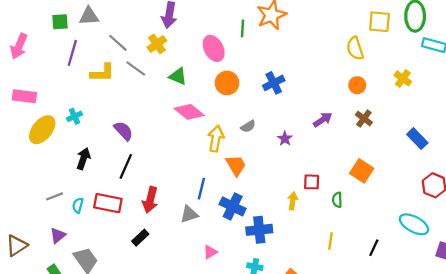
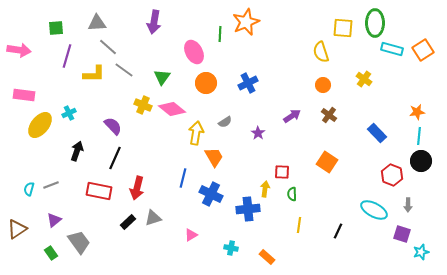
gray triangle: (89, 16) -> (97, 23), moved
yellow cross: (157, 44) -> (143, 105), moved, turned -30
pink arrow: (19, 46) -> (19, 50), turned -105
green triangle: (178, 76) -> (162, 77), turned 42
green semicircle: (337, 200) -> (292, 194), moved
cyan semicircle: (78, 205) -> (29, 189), moved
gray triangle: (189, 214) -> (153, 218), moved
blue cross: (259, 230) -> (248, 209), moved

